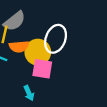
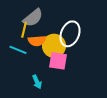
cyan arrow: (29, 93) -> (37, 82), moved

